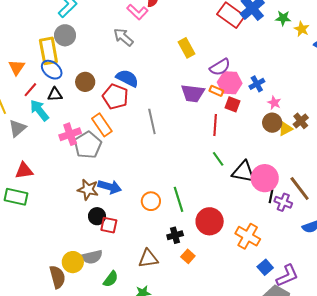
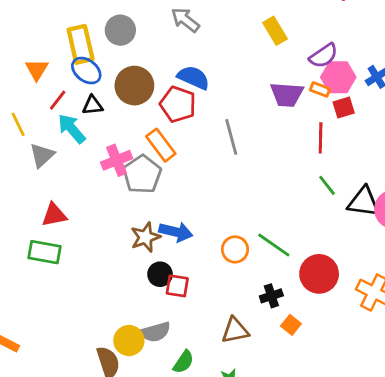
gray circle: (65, 35) -> (120, 30), moved
brown circle: (85, 82) -> (134, 86), size x1.4
red square: (232, 104) -> (344, 108), turned -35
brown star: (88, 190) -> (145, 237), turned -30
green line: (178, 199) -> (274, 245), turned -35

